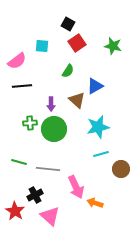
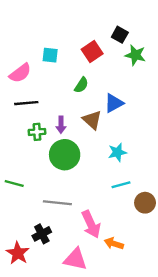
black square: (68, 24) -> (120, 35), moved
green cross: (30, 123) -> (37, 132), moved
cyan star: (98, 127) -> (117, 152), size x0.7
green line: (19, 162) -> (14, 184), moved
pink triangle: (50, 216) -> (75, 259), moved, turned -30

